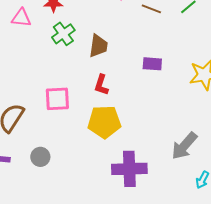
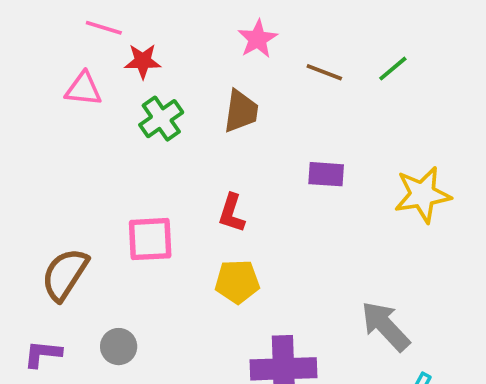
brown trapezoid: (98, 46) -> (241, 111), moved
yellow pentagon: (104, 122) -> (237, 282), size x0.7
gray arrow: (184, 146) -> (385, 326), turned 96

